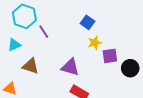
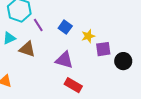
blue square: (87, 22) -> (65, 27), moved
brown triangle: (31, 66) -> (27, 49), moved

